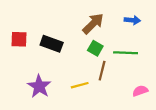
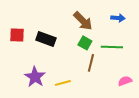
brown arrow: (93, 24) -> (83, 21), turned 90
yellow line: (80, 85) -> (63, 83), moved

